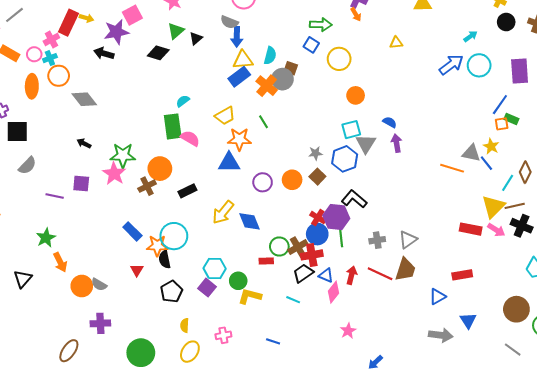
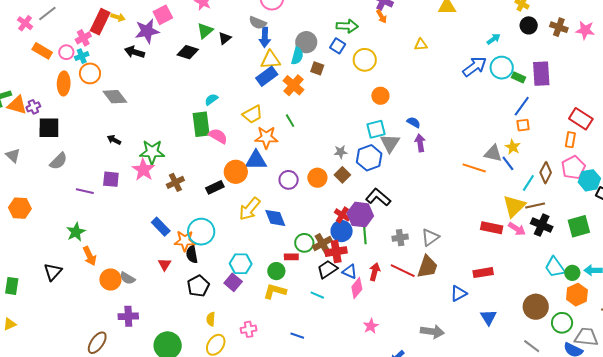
gray circle: (282, 79) -> (306, 42), moved
green rectangle: (511, 119) -> (518, 77), moved
orange circle: (160, 169) -> (236, 172), moved
green circle: (238, 281) -> (276, 271), moved
gray arrow: (441, 335) -> (432, 332), moved

